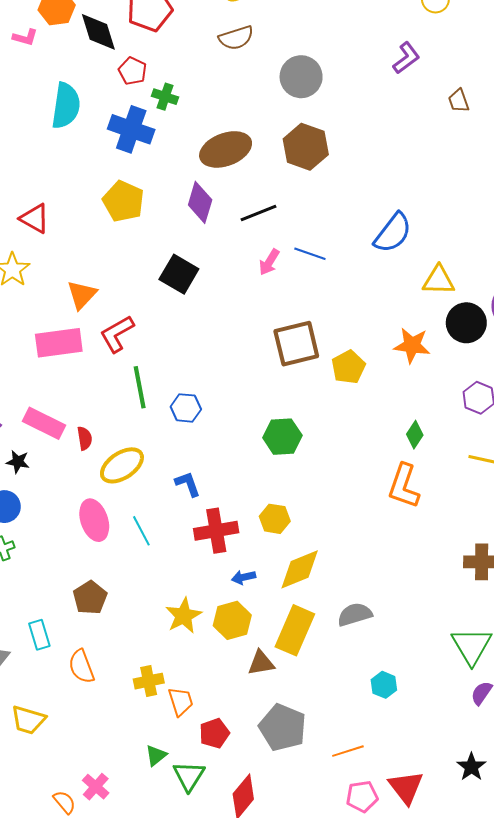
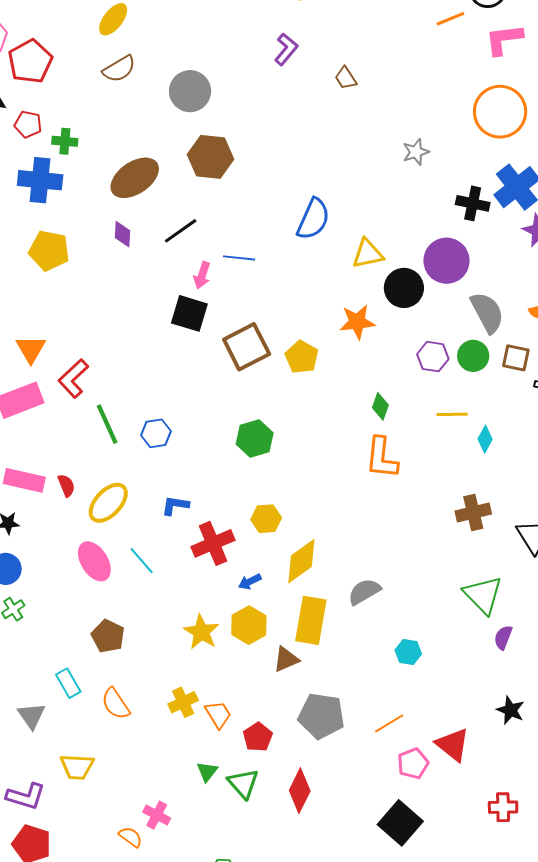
purple diamond: (200, 202) -> (123, 234), size x0.7
black square: (179, 274) -> (189, 313), moved
blue L-shape: (188, 484) -> (175, 505), turned -48

